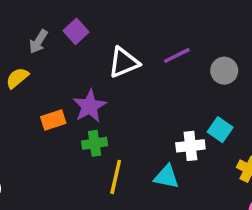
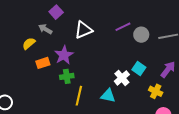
gray arrow: (38, 42) -> (45, 29), moved, turned 88
purple line: (177, 55) -> (123, 27), moved
yellow semicircle: (17, 78) -> (29, 43), moved
white cross: (190, 146) -> (122, 78), turned -35

